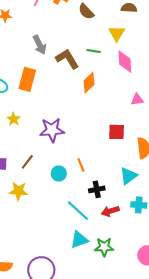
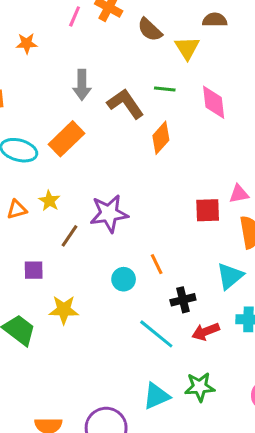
yellow triangle: (117, 33) -> (187, 48), moved
gray arrow: (40, 45) -> (82, 85), turned 30
orange rectangle: (27, 79) -> (66, 139), turned 35
pink triangle: (137, 99) -> (239, 194), moved
brown line: (27, 162) -> (69, 236), moved
cyan triangle: (79, 240) -> (156, 396), moved

